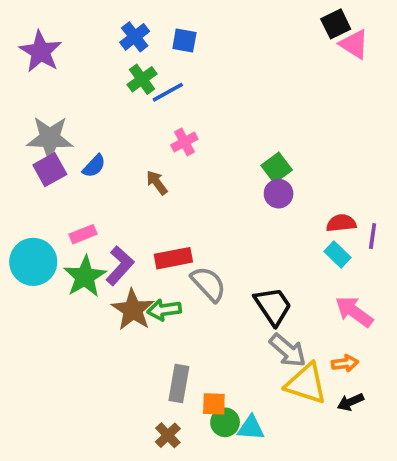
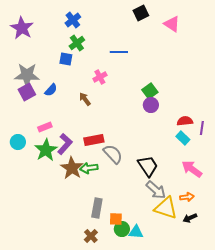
black square: (336, 24) -> (141, 13), moved
blue square: (184, 41) -> (66, 59), moved
pink triangle: (354, 44) -> (172, 24), moved
blue line: (168, 92) -> (119, 52), moved, turned 30
cyan circle: (33, 262) -> (18, 142), size x0.6

